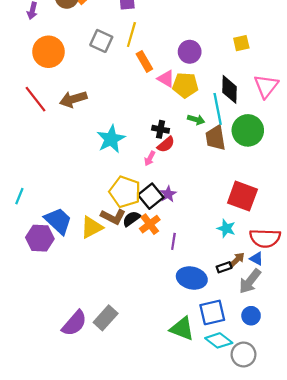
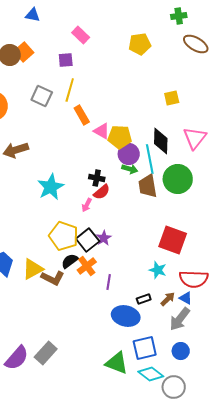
purple circle: (190, 52) -> (129, 154), moved
brown L-shape: (113, 217) -> (53, 278), moved
black rectangle: (224, 267) -> (144, 299), moved

